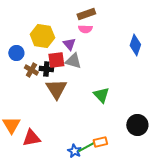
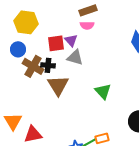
yellow hexagon: (42, 36) -> (26, 22), moved
red square: (56, 60) -> (56, 43), moved
brown cross: (31, 70) -> (33, 66), size x1.5

